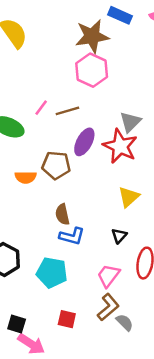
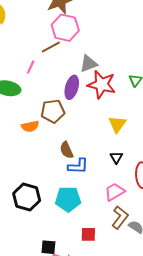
brown line: (67, 111) -> (51, 47), moved
gray triangle: (130, 122) -> (89, 64), moved, turned 36
pink trapezoid: (108, 276) -> (115, 192), turned 35

